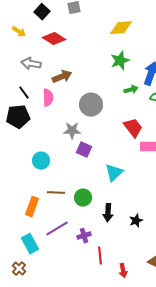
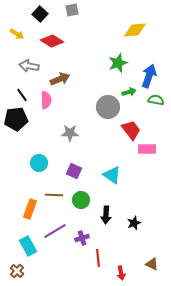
yellow diamond: (121, 28) -> (135, 30), moved
gray circle: (91, 105) -> (108, 107), moved
purple square: (84, 150) -> (74, 171), moved
cyan triangle: (114, 173) -> (112, 175), turned -42

